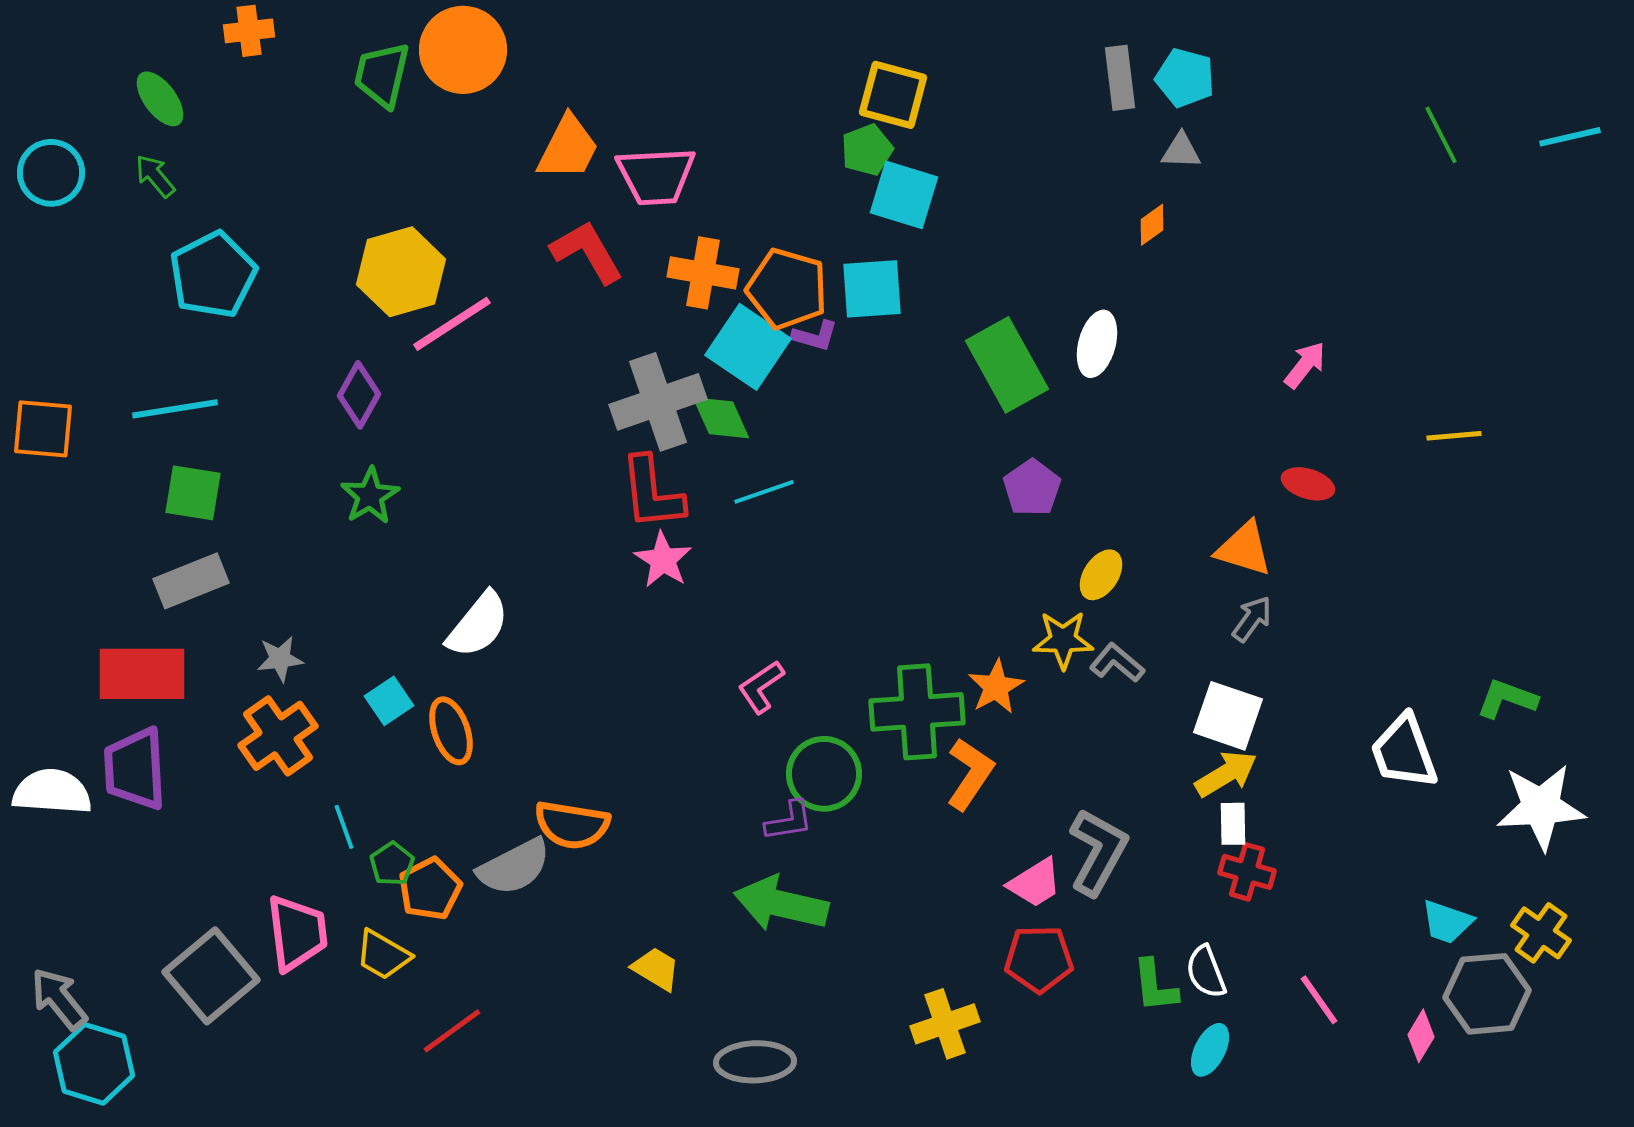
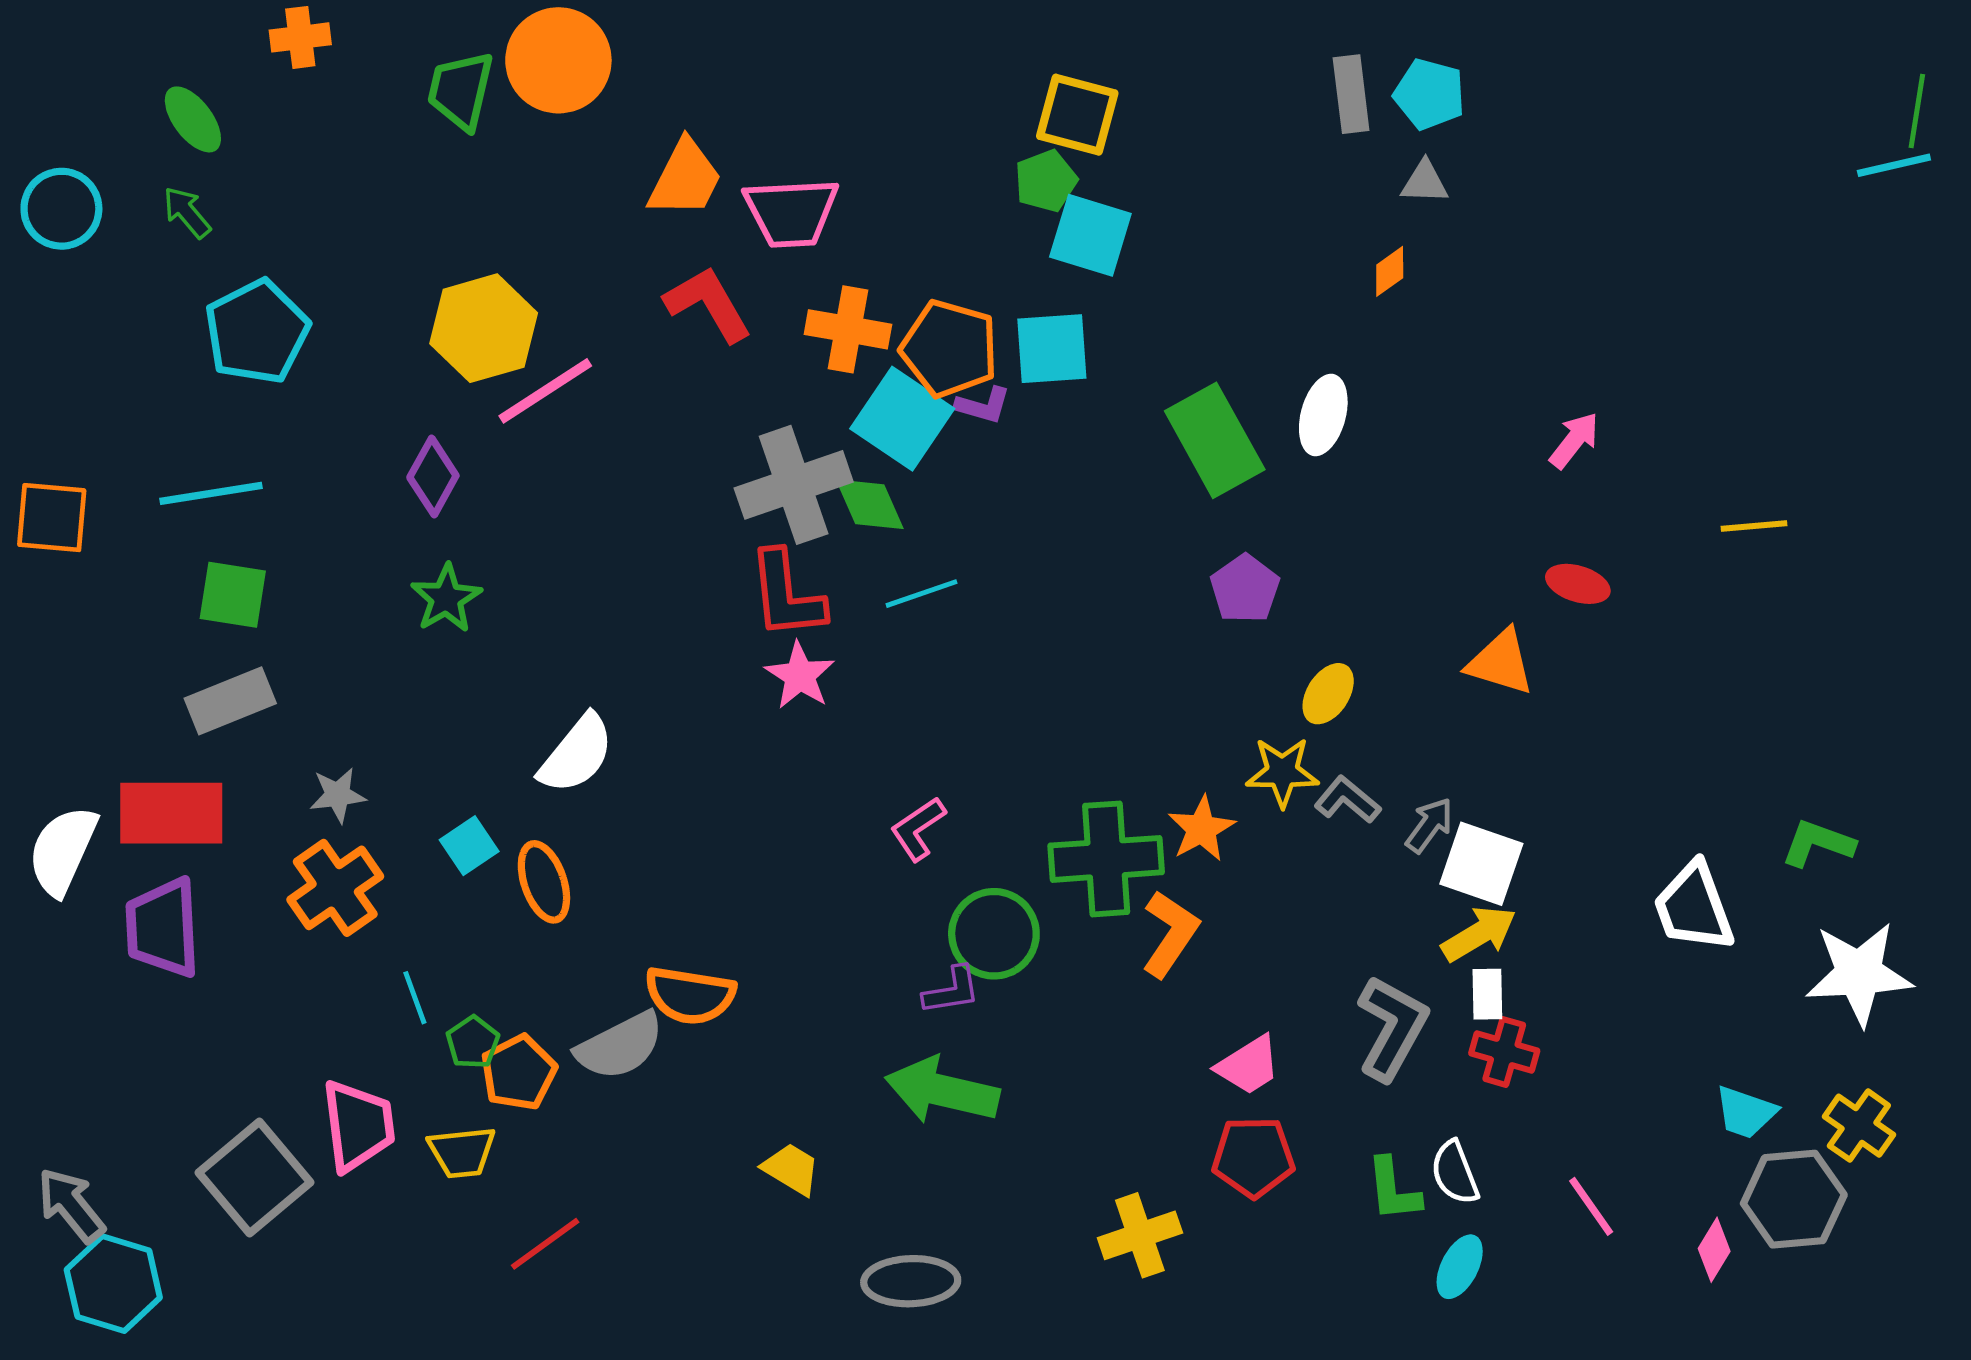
green line: (1441, 135) -> (1917, 111), moved, turned 36
gray arrow: (1252, 619) -> (1429, 825), moved
white semicircle: (52, 792) -> (63, 851), moved, turned -70
gray L-shape: (1098, 852) -> (1392, 1028), moved
yellow trapezoid: (383, 955) -> (462, 1152), turned -36

